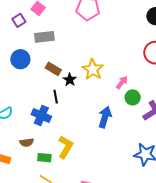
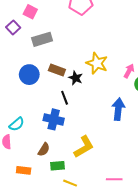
blue circle: (20, 59) -> (29, 75), moved
brown semicircle: (27, 142) -> (44, 149), turned -40
yellow L-shape: (65, 147) -> (84, 147), turned 40
green rectangle: (44, 158) -> (57, 166), moved

